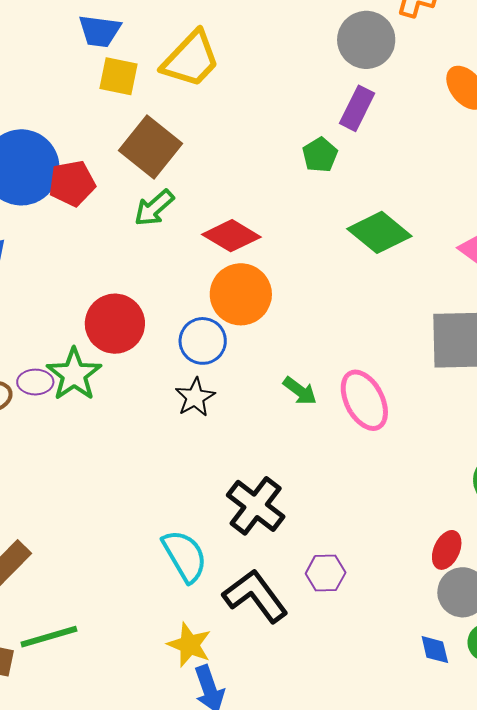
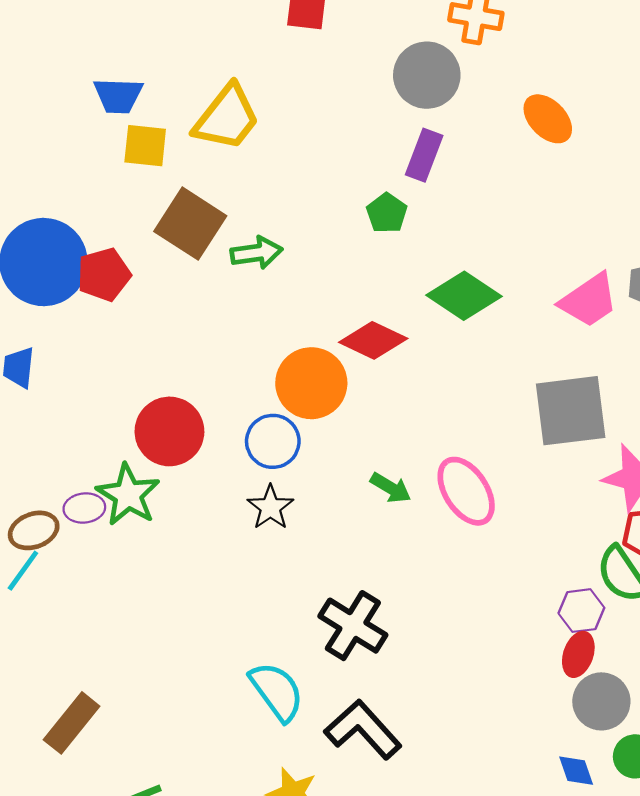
green arrow: (154, 208) -> (256, 253), moved, turned -141
red diamond: (231, 236) -> (373, 340), moved
purple hexagon: (326, 573) -> (581, 611), moved

